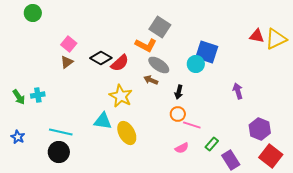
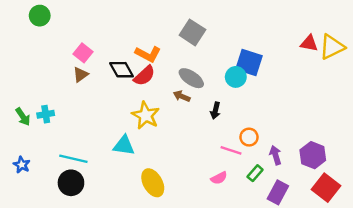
orange L-shape: (146, 45) -> (148, 54), moved
black diamond: (101, 58) -> (121, 70), turned 30
purple arrow: (238, 91) -> (275, 155), moved
orange circle: (178, 114) -> (249, 137), moved
yellow ellipse: (127, 133) -> (153, 183), moved
purple rectangle: (231, 160) -> (278, 192), turned 60

